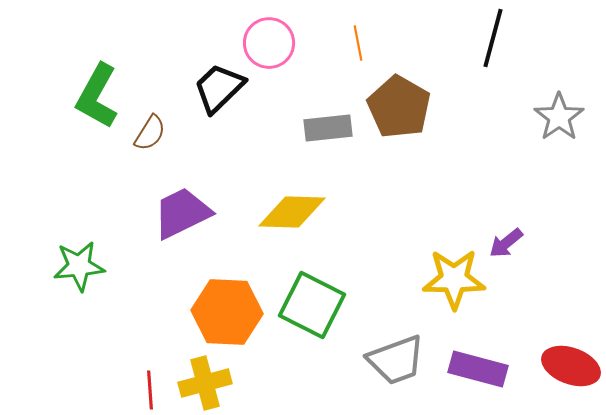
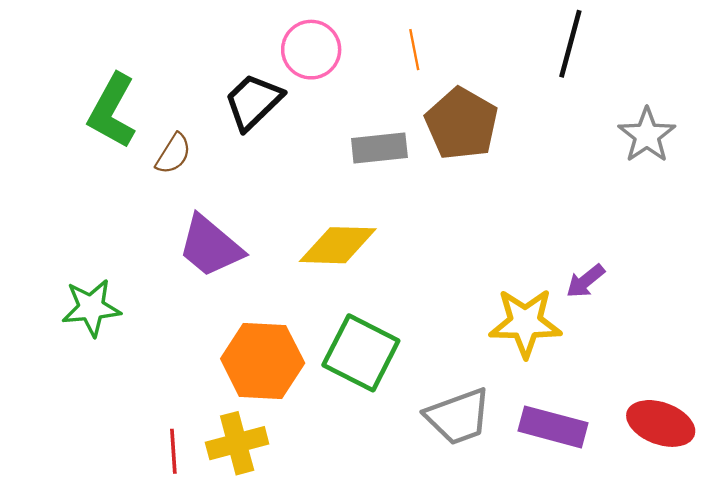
purple trapezoid: (182, 213) -> (210, 246), turned -114

